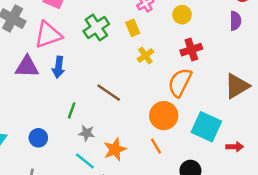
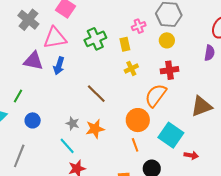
green line: (72, 110) -> (18, 96), moved
orange line: (156, 146) -> (135, 145), moved
orange star: (115, 149) -> (95, 129), moved

